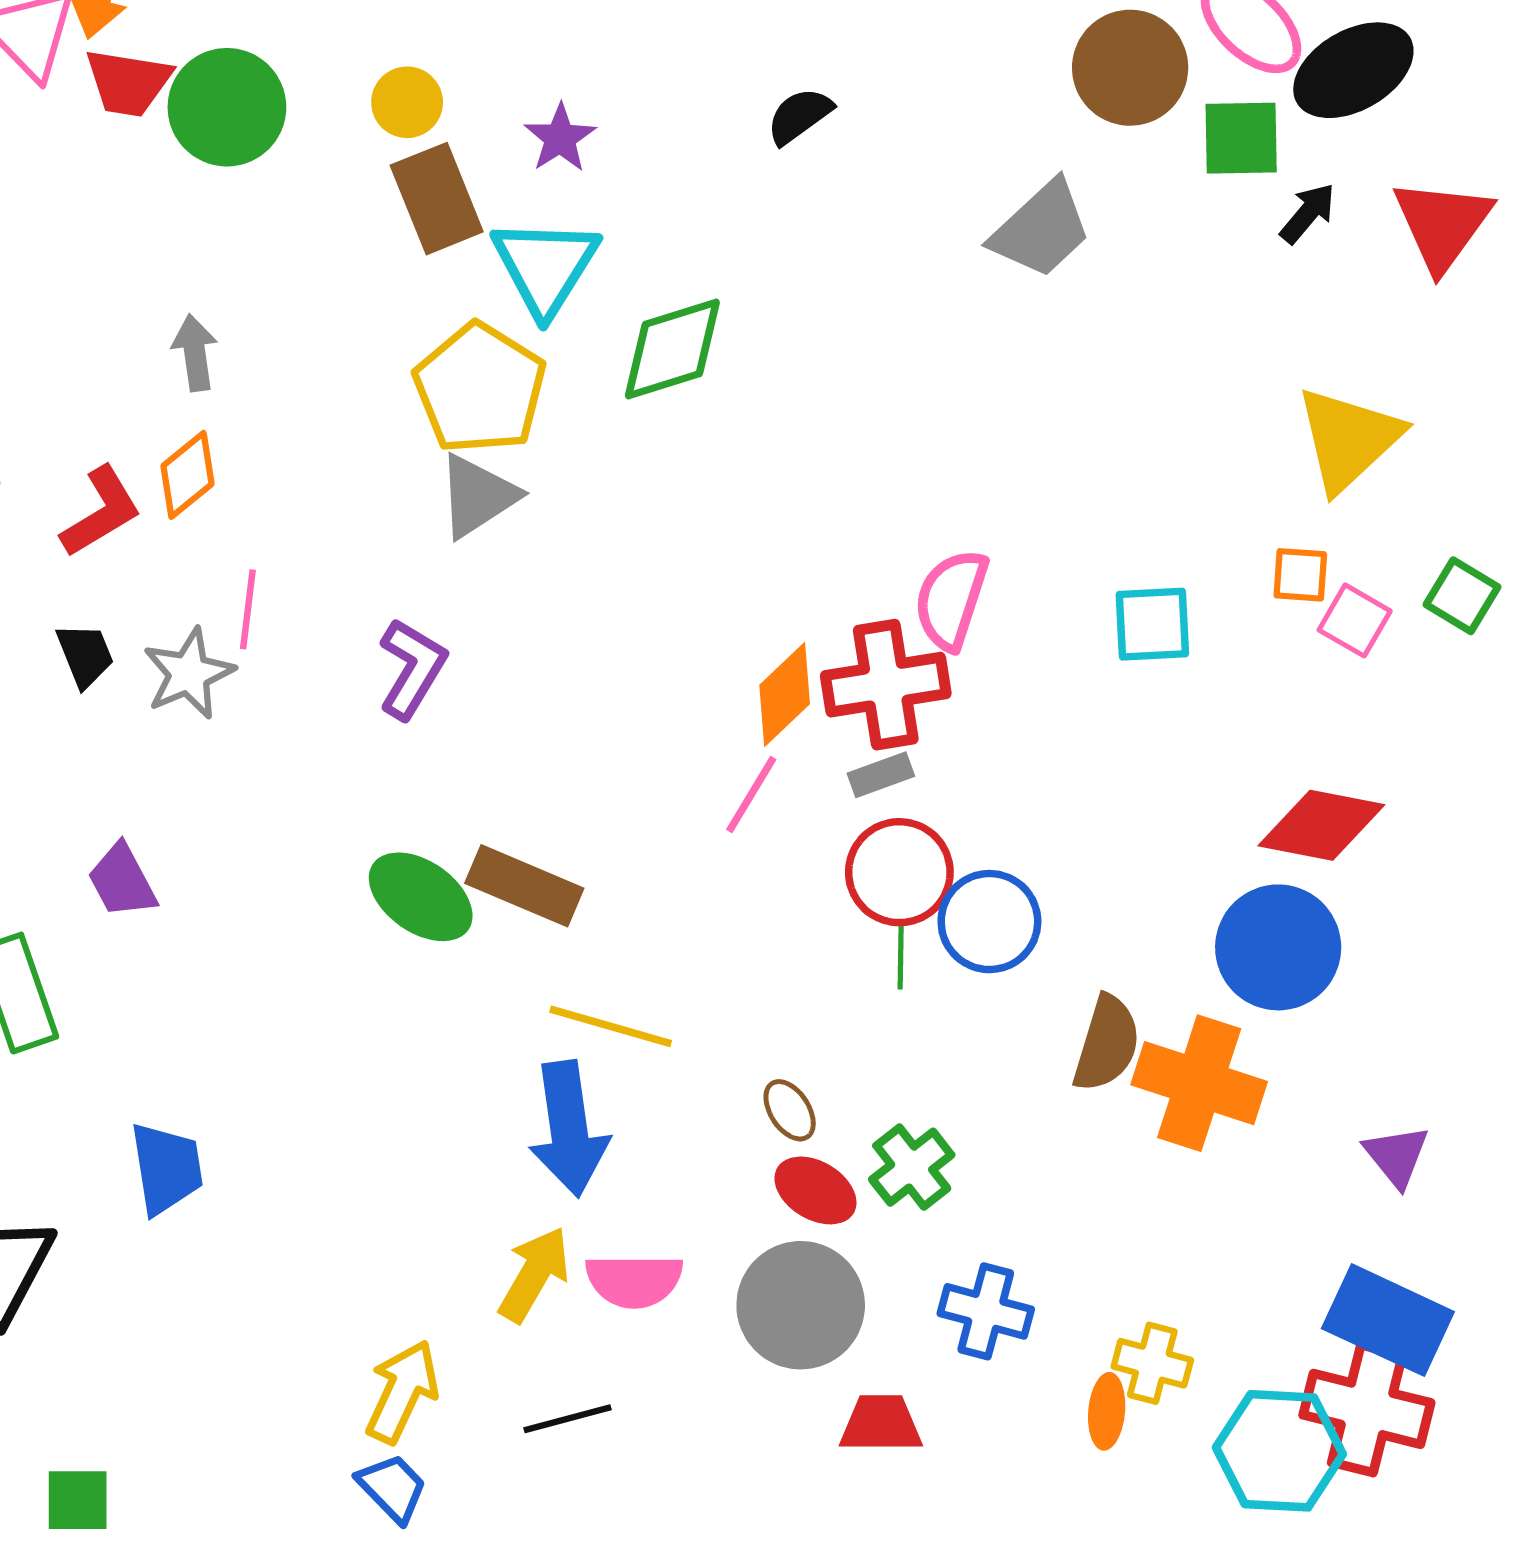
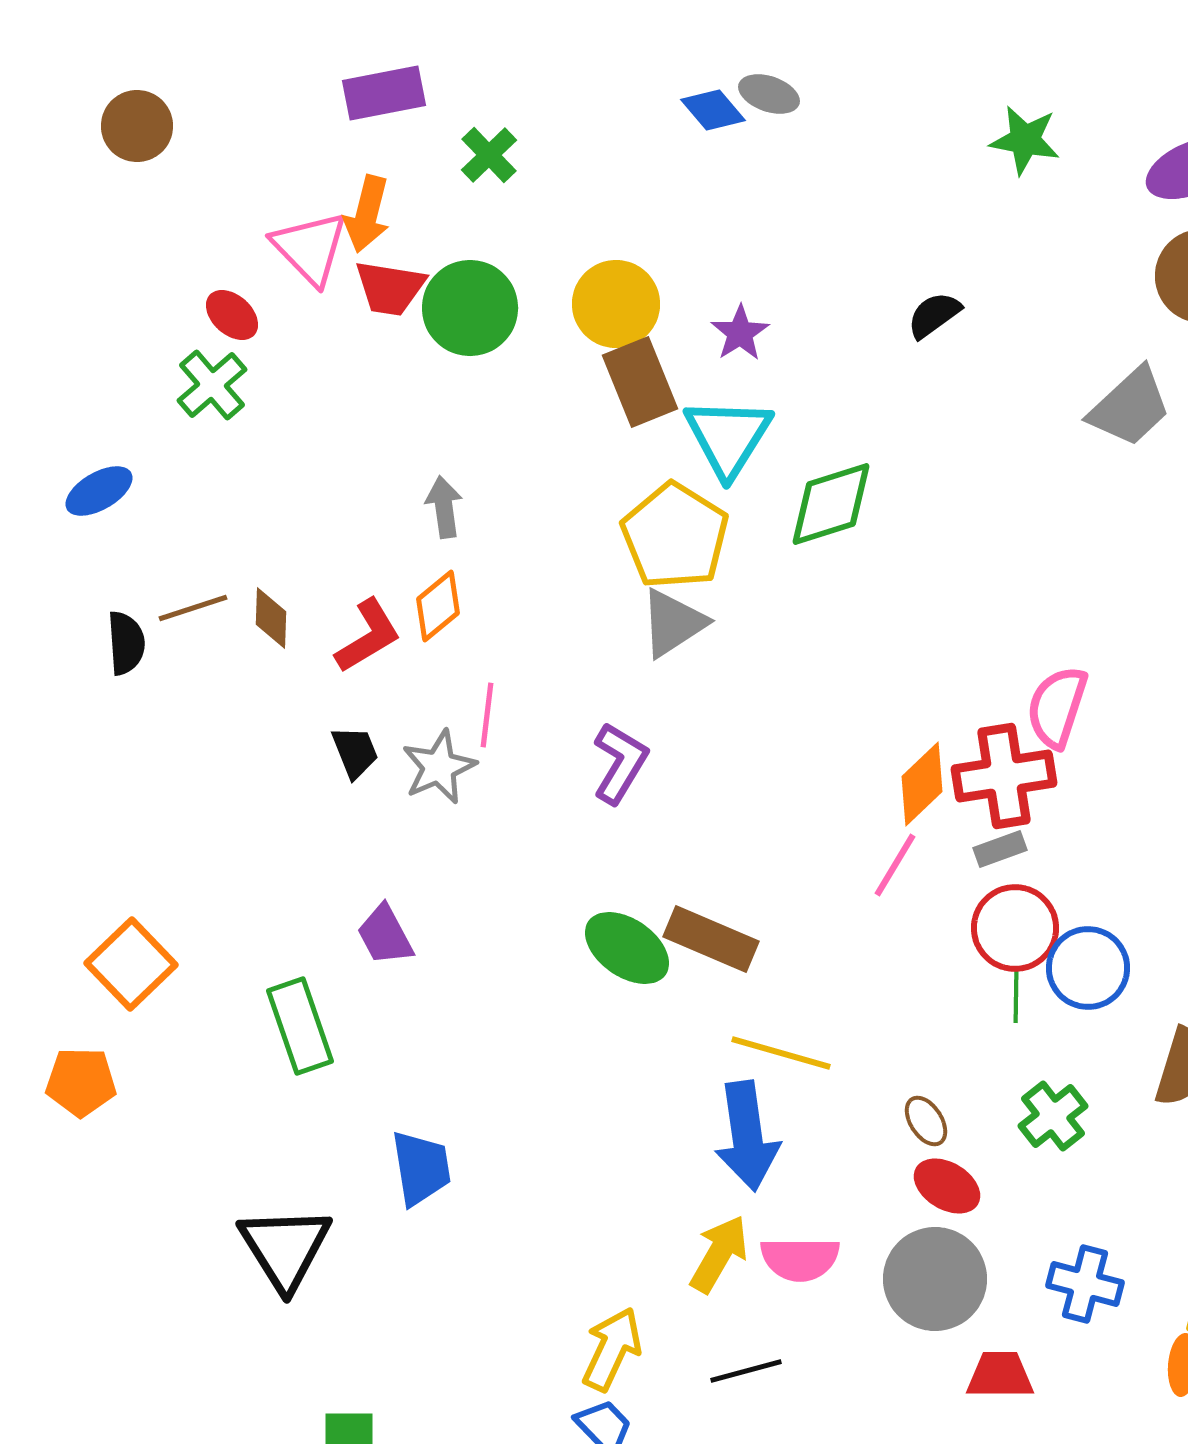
yellow circle: (407, 102) -> (616, 304), size x1.5
green cross: (912, 1167) -> (1053, 1116), moved

